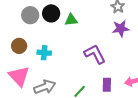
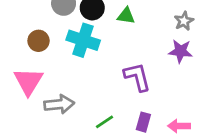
green triangle: (71, 20) -> (126, 16), moved
cyan cross: (44, 53) -> (83, 40), moved, size x1.6

